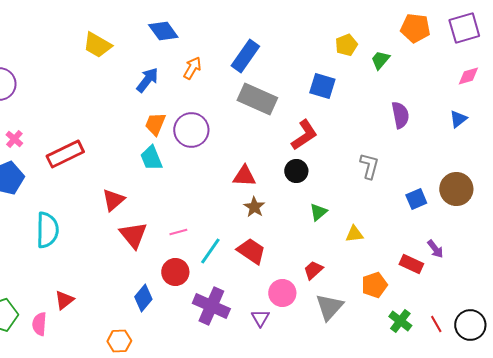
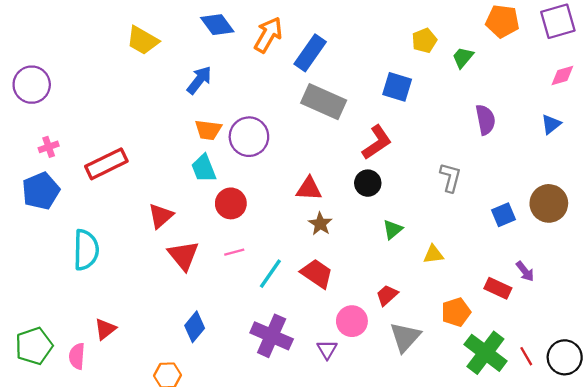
orange arrow: (192, 68) -> (268, 35), moved, size x1.4
orange trapezoid: (155, 124) -> (208, 130), turned -105
pink cross: (14, 139) -> (49, 147), turned 30
red circle: (175, 272) -> (231, 203), moved
green cross: (400, 321) -> (485, 353), size x1.6

